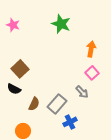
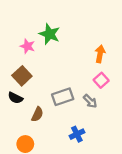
green star: (61, 24) -> (49, 34), moved
pink star: (13, 25) -> (27, 46), moved
gray rectangle: (57, 104) -> (63, 97), moved, turned 30

